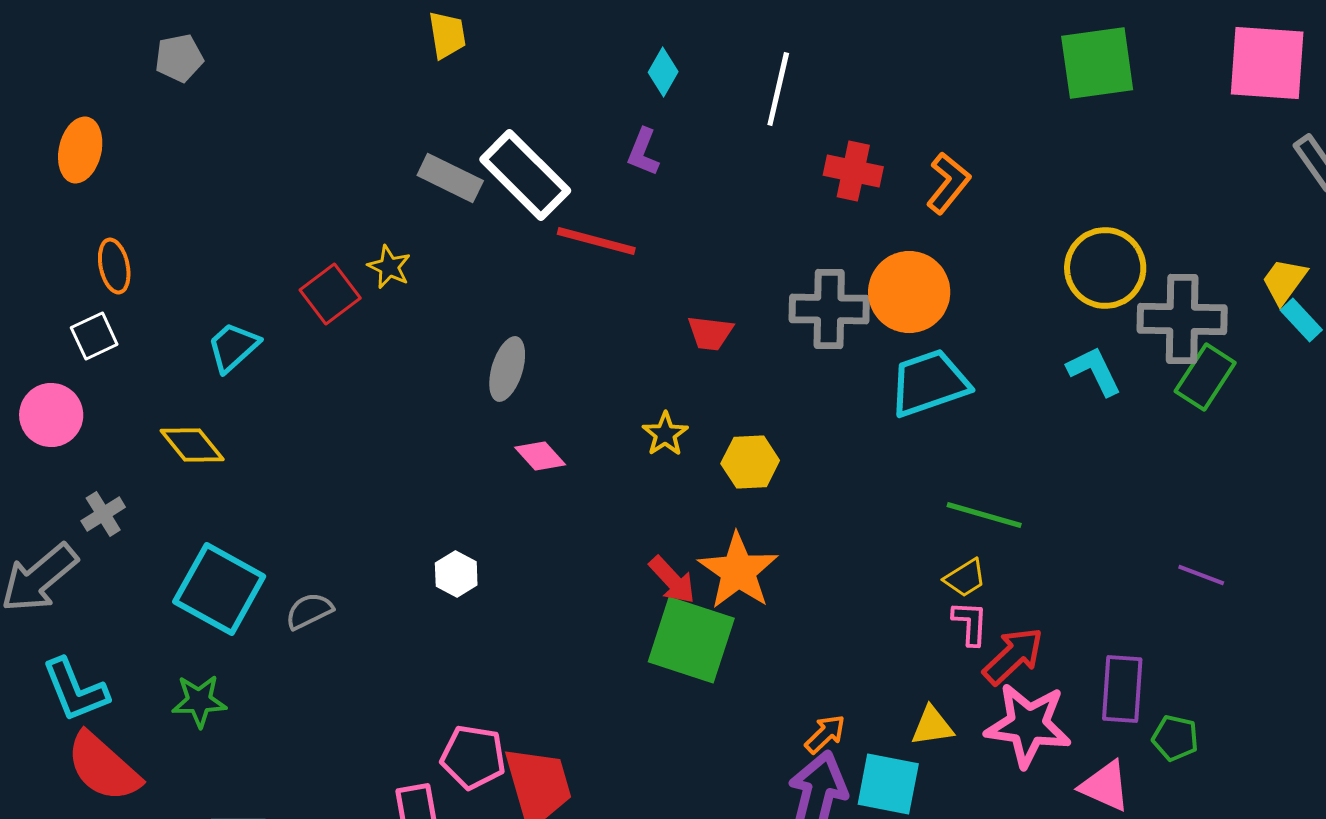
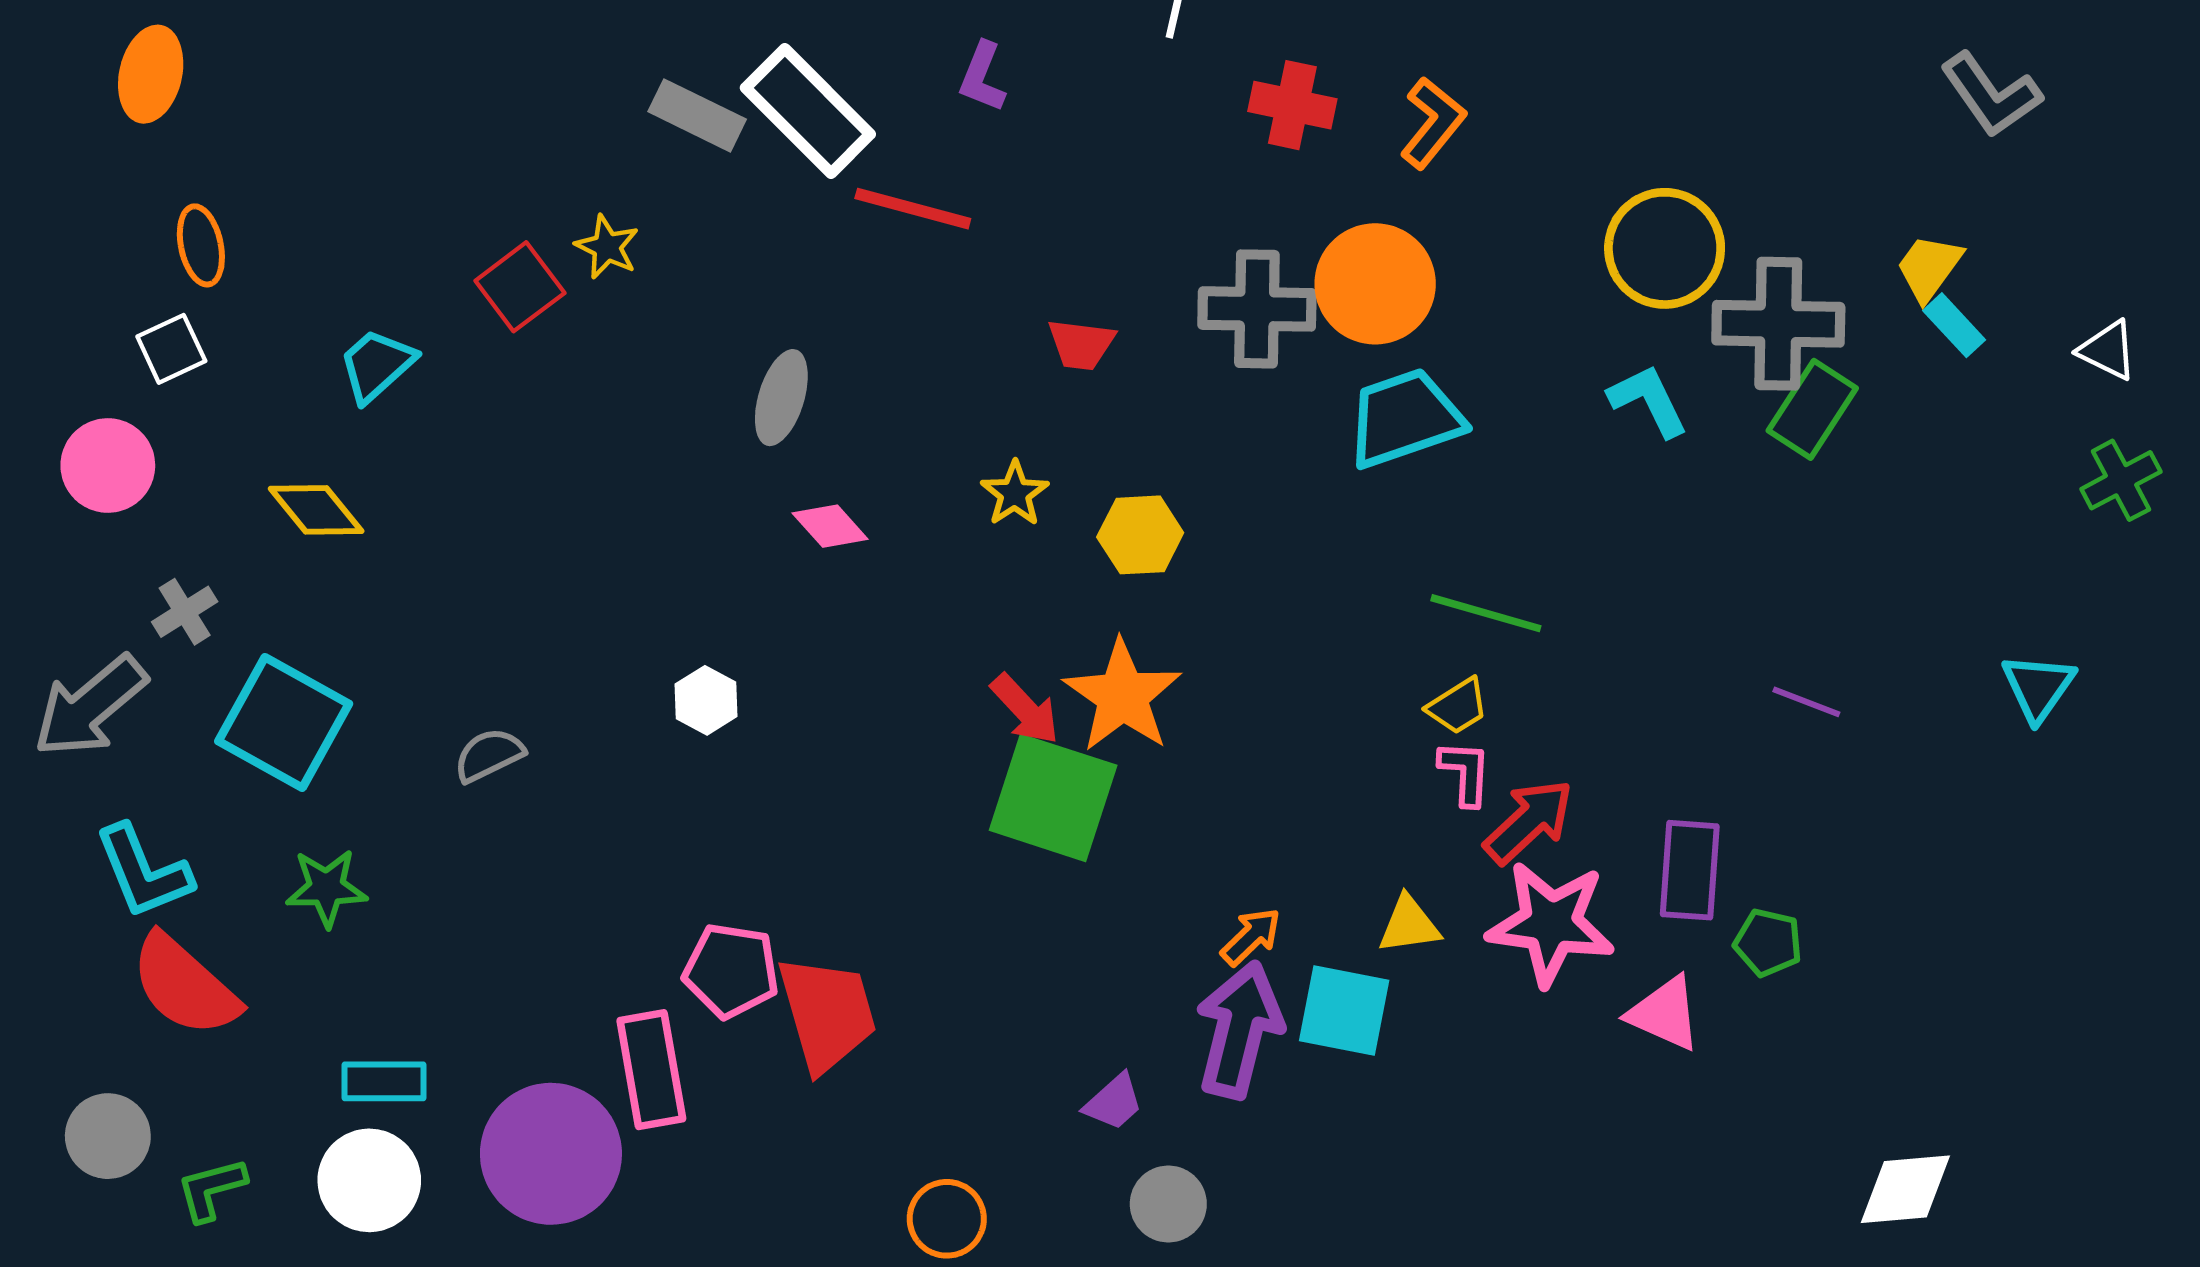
cyan square: (219, 589) -> (284, 723), moved

